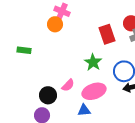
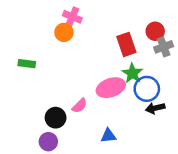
green star: (93, 62) -> (132, 73), moved
pink ellipse: (94, 91) -> (111, 88), moved
blue triangle: (84, 110) -> (108, 136), moved

